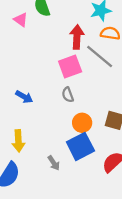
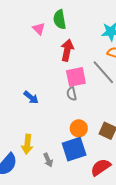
red arrow: (77, 37) -> (67, 50), moved
gray semicircle: (68, 95) -> (72, 94), moved
yellow arrow: (18, 141) -> (27, 144), moved

